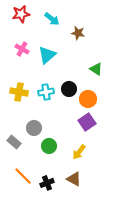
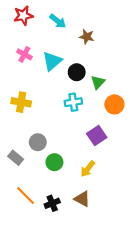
green triangle: (96, 69) -> (98, 82), moved, turned 40
black circle: (69, 89) -> (77, 72), moved
cyan cross: (46, 92) -> (73, 102), moved
orange circle: (88, 99) -> (114, 104), moved

